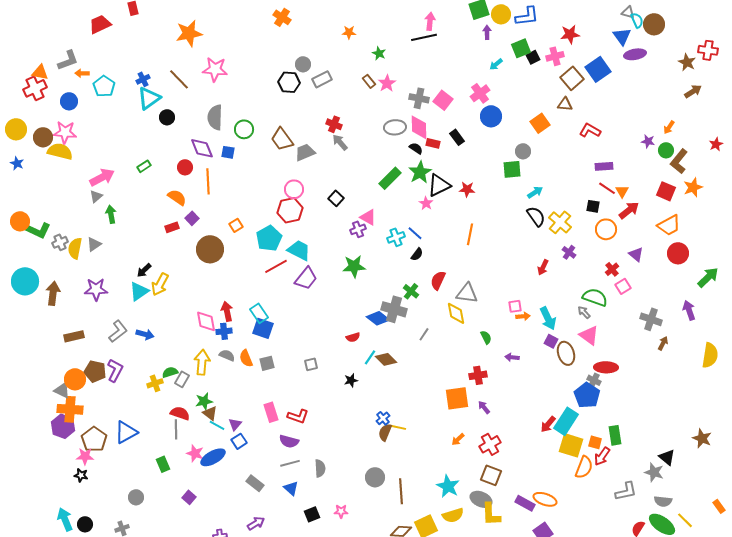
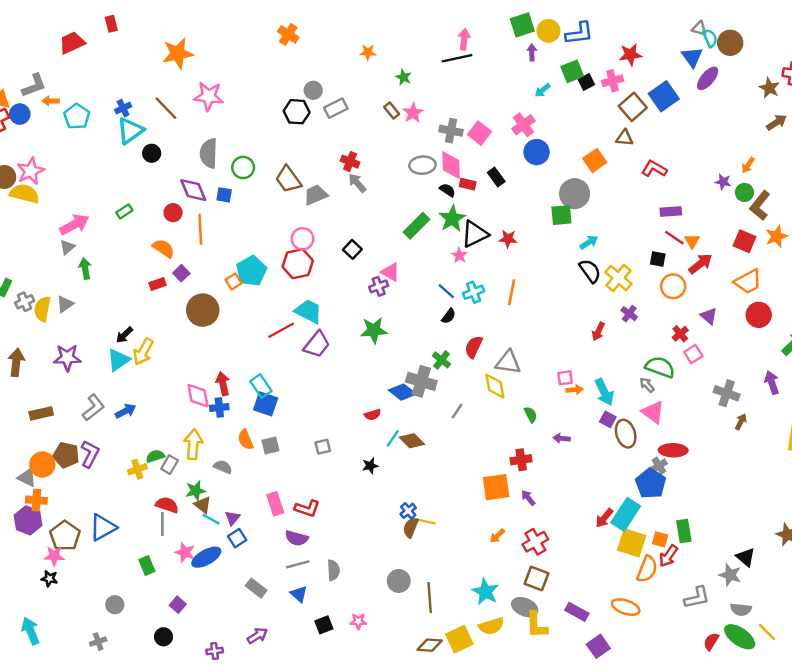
purple ellipse: (635, 54) -> (708, 78), turned -40
blue circle: (69, 101) -> (20, 114), moved
pink star: (65, 132) -> (30, 171), turned -30
gray circle: (523, 151) -> (575, 194), size x1.6
cyan cross: (396, 237) -> (474, 292), moved
cyan pentagon: (269, 238) -> (251, 271), moved
blue arrow: (145, 334) -> (125, 411), turned -42
gray semicircle: (227, 355) -> (223, 467), moved
gray cross: (594, 380) -> (659, 466), turned 32
orange cross: (70, 409) -> (36, 500), size x0.7
orange ellipse: (545, 499) -> (626, 607), moved
black circle: (85, 524) -> (164, 637), moved

